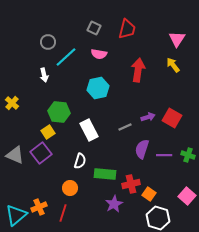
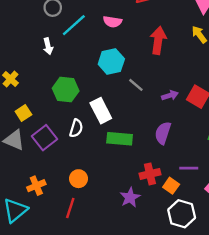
gray line: (125, 127) -> (136, 85), moved, turned 64
yellow square: (48, 132) -> (23, 113), moved
purple line: (164, 155) -> (189, 168), moved
white semicircle: (80, 161) -> (76, 128), moved
green rectangle: (105, 174) -> (120, 139), moved
orange cross: (39, 207) -> (36, 186), moved

